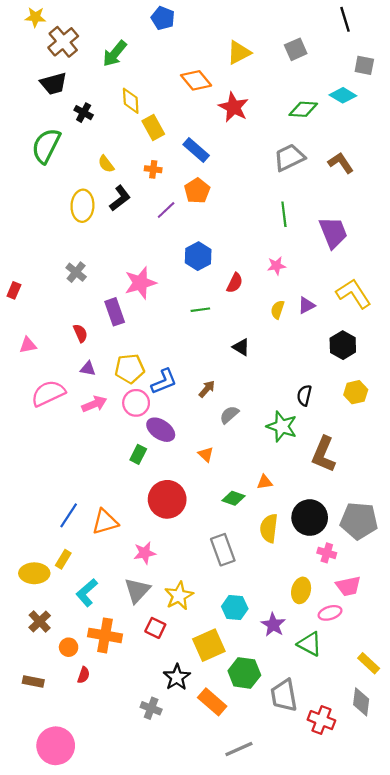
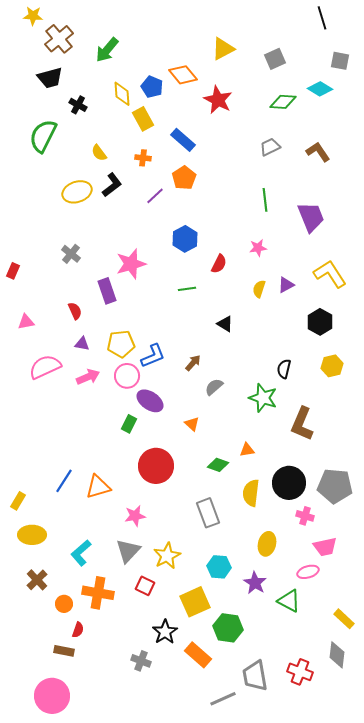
blue pentagon: (163, 18) -> (152, 87), moved
gray square: (296, 49) -> (275, 59), moved
gray trapezoid: (289, 158) -> (270, 147), size x0.7
yellow ellipse: (82, 206) -> (77, 192), turned 68
yellow rectangle: (63, 559) -> (18, 501), moved
yellow ellipse: (301, 590) -> (267, 544), moved
brown rectangle: (33, 681) -> (64, 651), moved
gray trapezoid: (284, 695) -> (255, 676), moved

